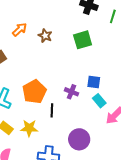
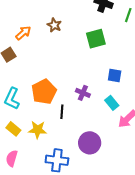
orange arrow: (20, 30) -> (23, 33), moved
brown star: (45, 36) -> (54, 25), moved
blue square: (94, 82) -> (115, 76), moved

